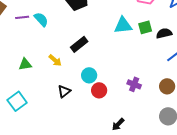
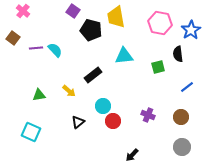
cyan triangle: (123, 25) -> (124, 56), moved
green square: (145, 27) -> (158, 67), moved
black semicircle: (164, 33) -> (178, 54), moved, turned -84
cyan square: (17, 101) -> (31, 132), turned -30

